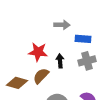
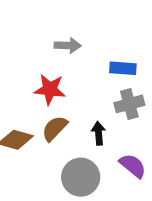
gray arrow: (62, 25) -> (68, 45), moved
black arrow: (60, 61) -> (99, 133), moved

